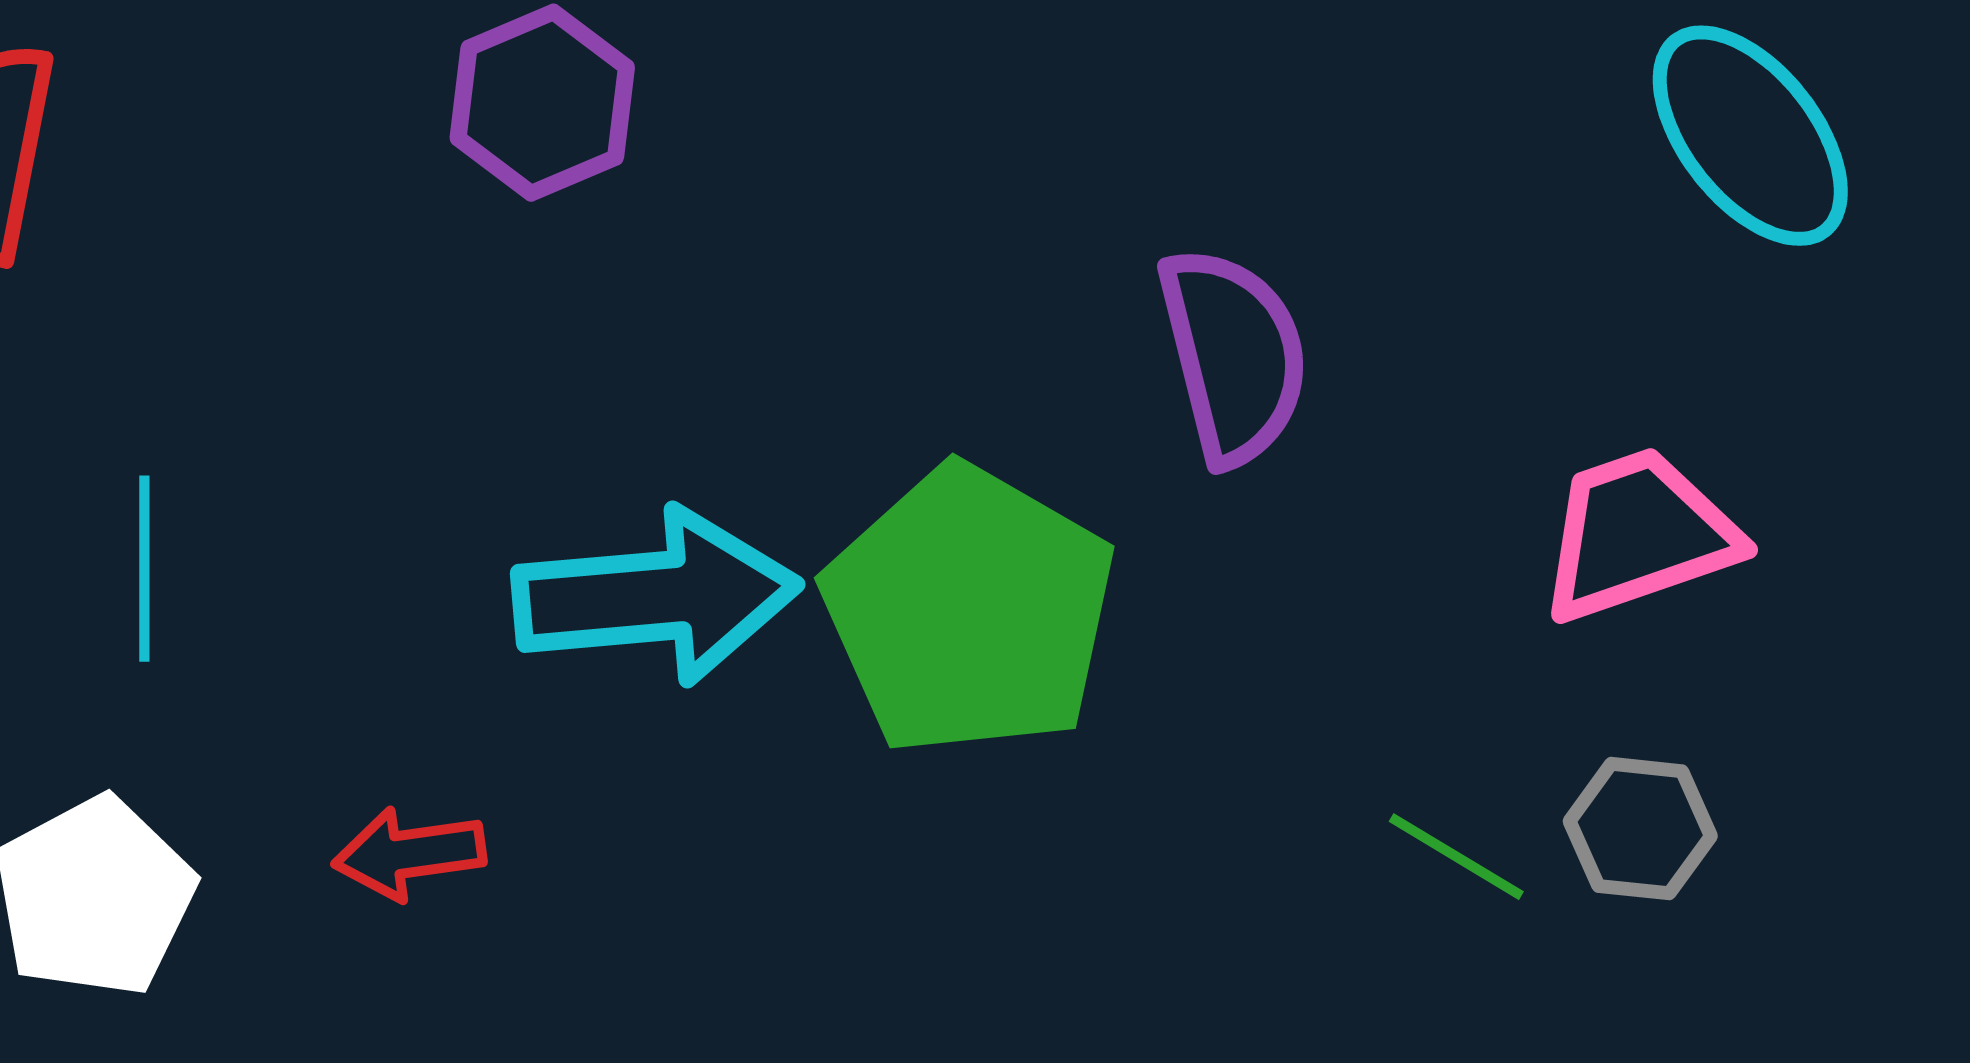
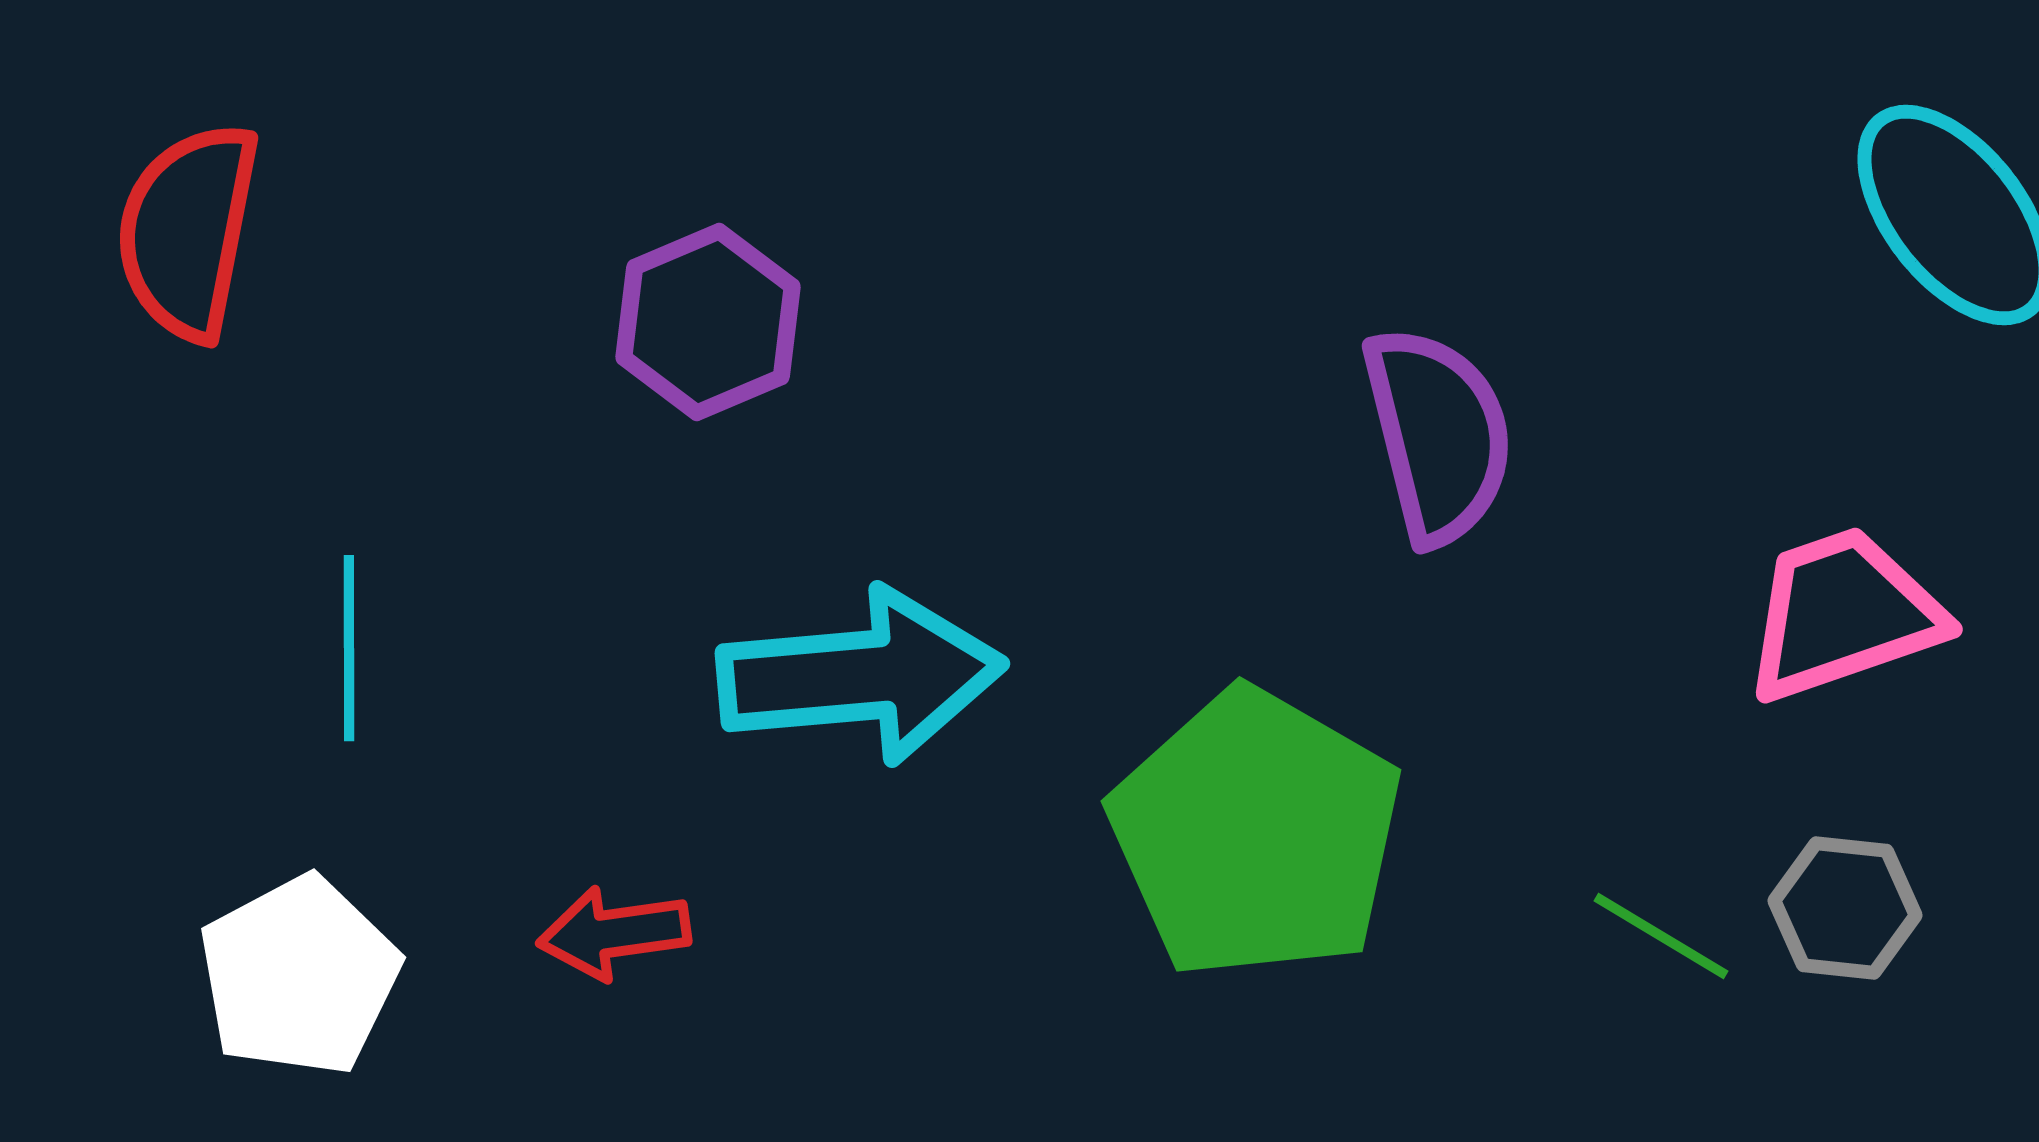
purple hexagon: (542, 103) -> (708, 322), moved
green pentagon: (969, 611) -> (1256, 834), moved

